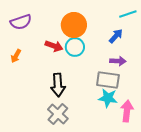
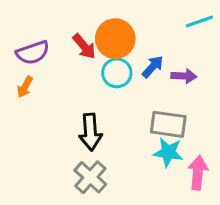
purple semicircle: (21, 22) -> (33, 53), moved
blue arrow: (116, 36) -> (153, 67), moved
red arrow: (54, 46) -> (84, 46), moved, turned 30
purple arrow: (118, 61) -> (184, 76), moved

